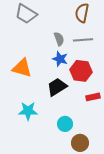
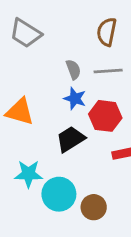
cyan circle: (65, 124) -> (59, 194), moved, size x1.5
brown circle: (80, 143) -> (94, 207), moved

